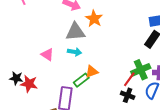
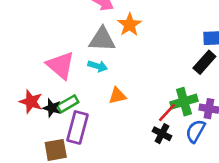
pink triangle: (47, 55) -> (61, 65), size x1.6
black star: (16, 78) -> (52, 108), moved
green rectangle: (81, 80) -> (68, 104), moved

